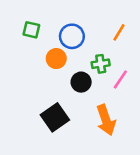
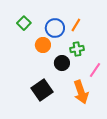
green square: (31, 30) -> (24, 23), turned 32
orange line: (119, 32) -> (76, 25), moved
pink line: (120, 79) -> (95, 70), moved

